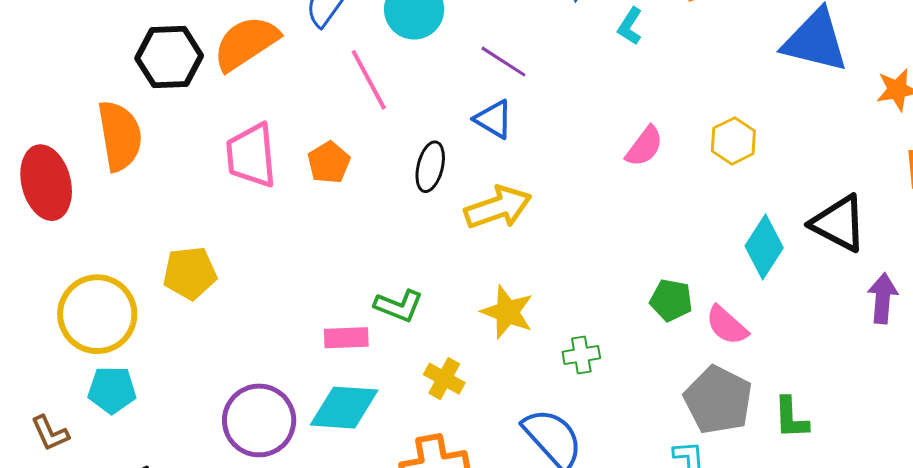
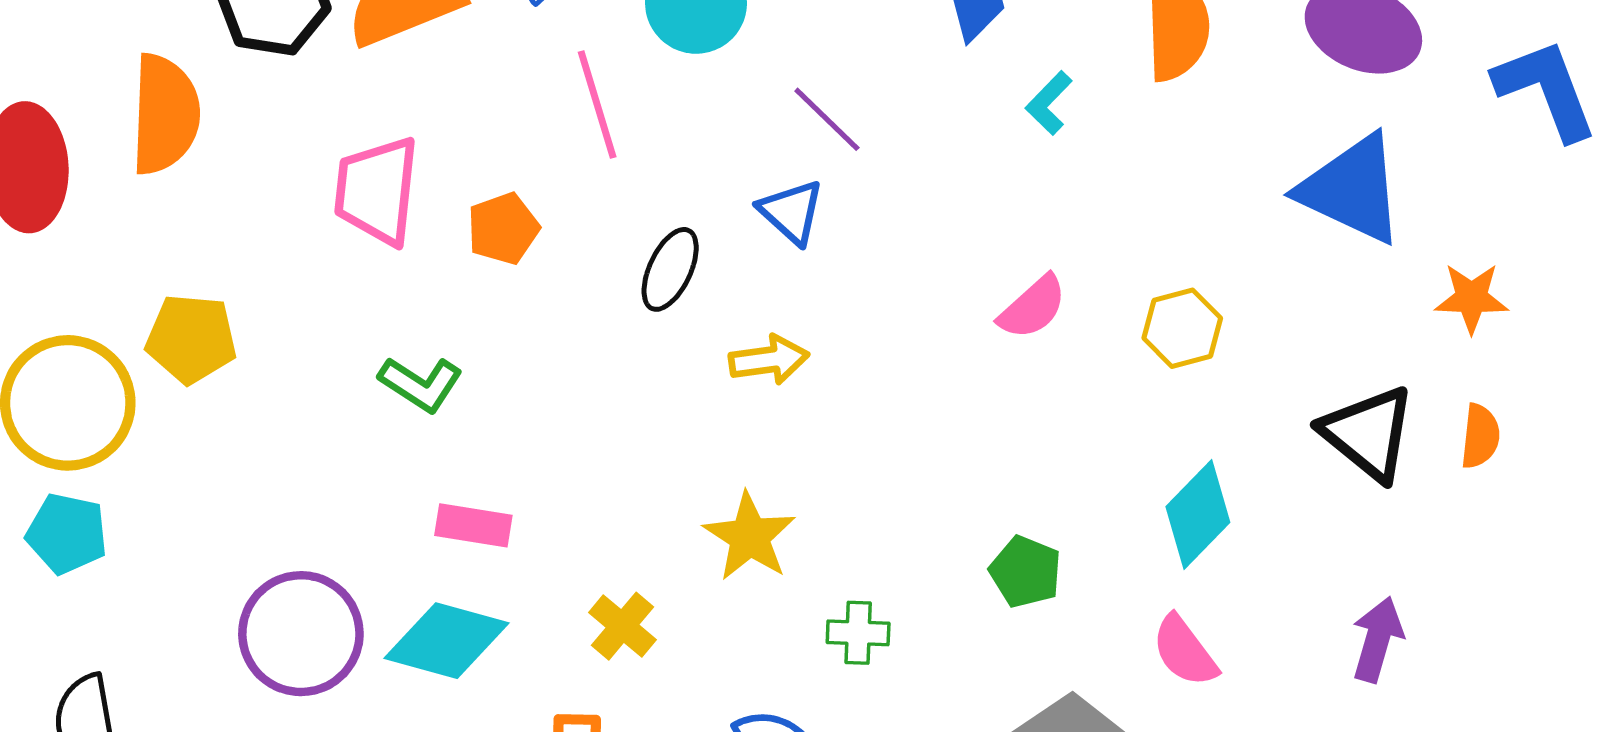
yellow arrow: (498, 207) -> (769, 360), size x0.7
black triangle: (839, 223) -> (1368, 433), moved
yellow pentagon: (190, 273) -> (191, 339), moved
green L-shape: (399, 306) -> (421, 384), moved
pink semicircle: (727, 325) -> (1185, 651), moved

